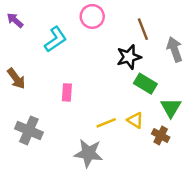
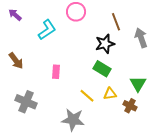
green rectangle: (145, 84) -> (102, 69), moved
yellow triangle: (135, 120) -> (110, 94), turned -40
yellow line: (106, 123) -> (87, 96), turned 63

